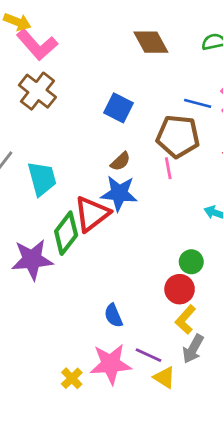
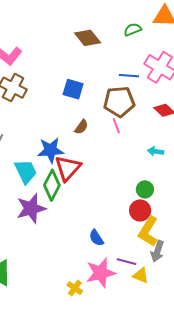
cyan trapezoid: (42, 179) -> (26, 171), moved
blue star: (119, 193) -> (51, 150), moved
yellow L-shape: (185, 320) -> (148, 231), size x1.4

